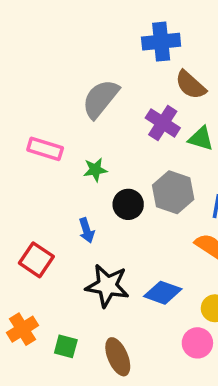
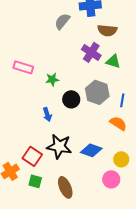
brown semicircle: (191, 85) -> (107, 30), turned -36
gray semicircle: (100, 99) -> (62, 21), moved, size x0.7
red square: (36, 260) -> (32, 156), moved

